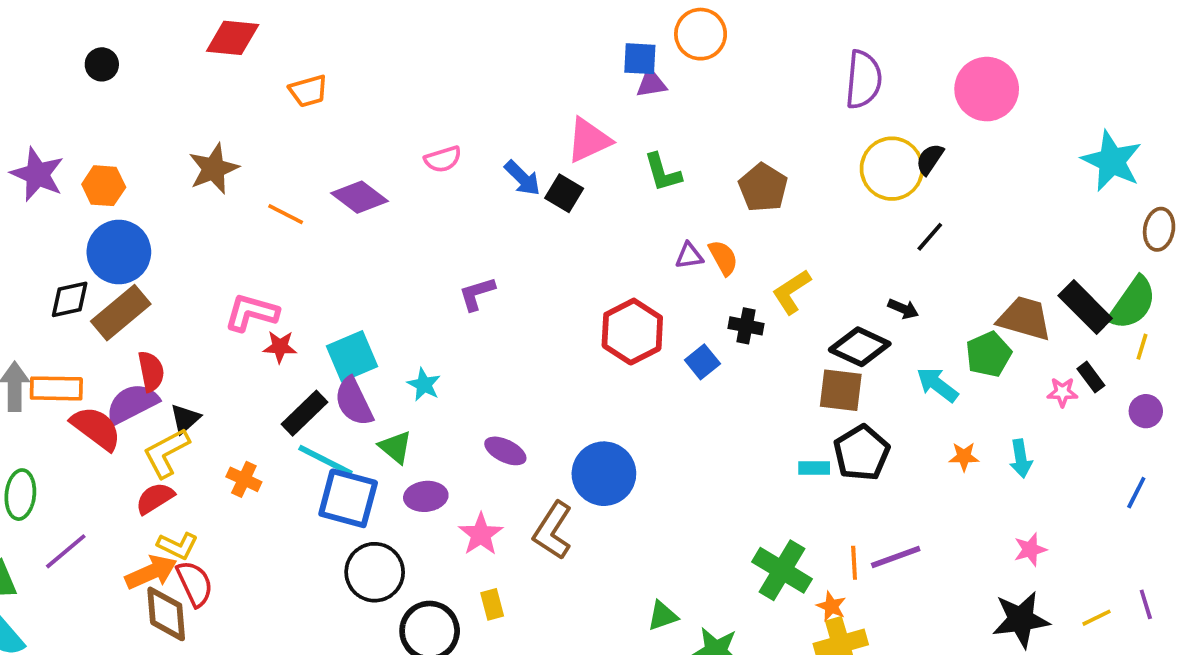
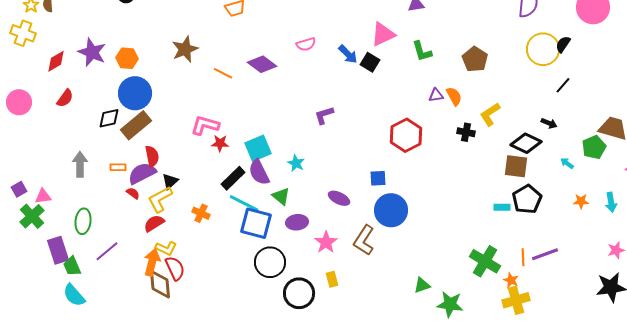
blue square: (702, 362) -> (378, 178), moved, turned 36
cyan arrow: (937, 385) -> (567, 163), size x0.6
orange rectangle: (56, 388) -> (118, 167), moved, size x0.6
red semicircle: (96, 428) -> (133, 193), moved, size x0.5
orange arrow: (151, 572) -> (152, 262), turned -52

